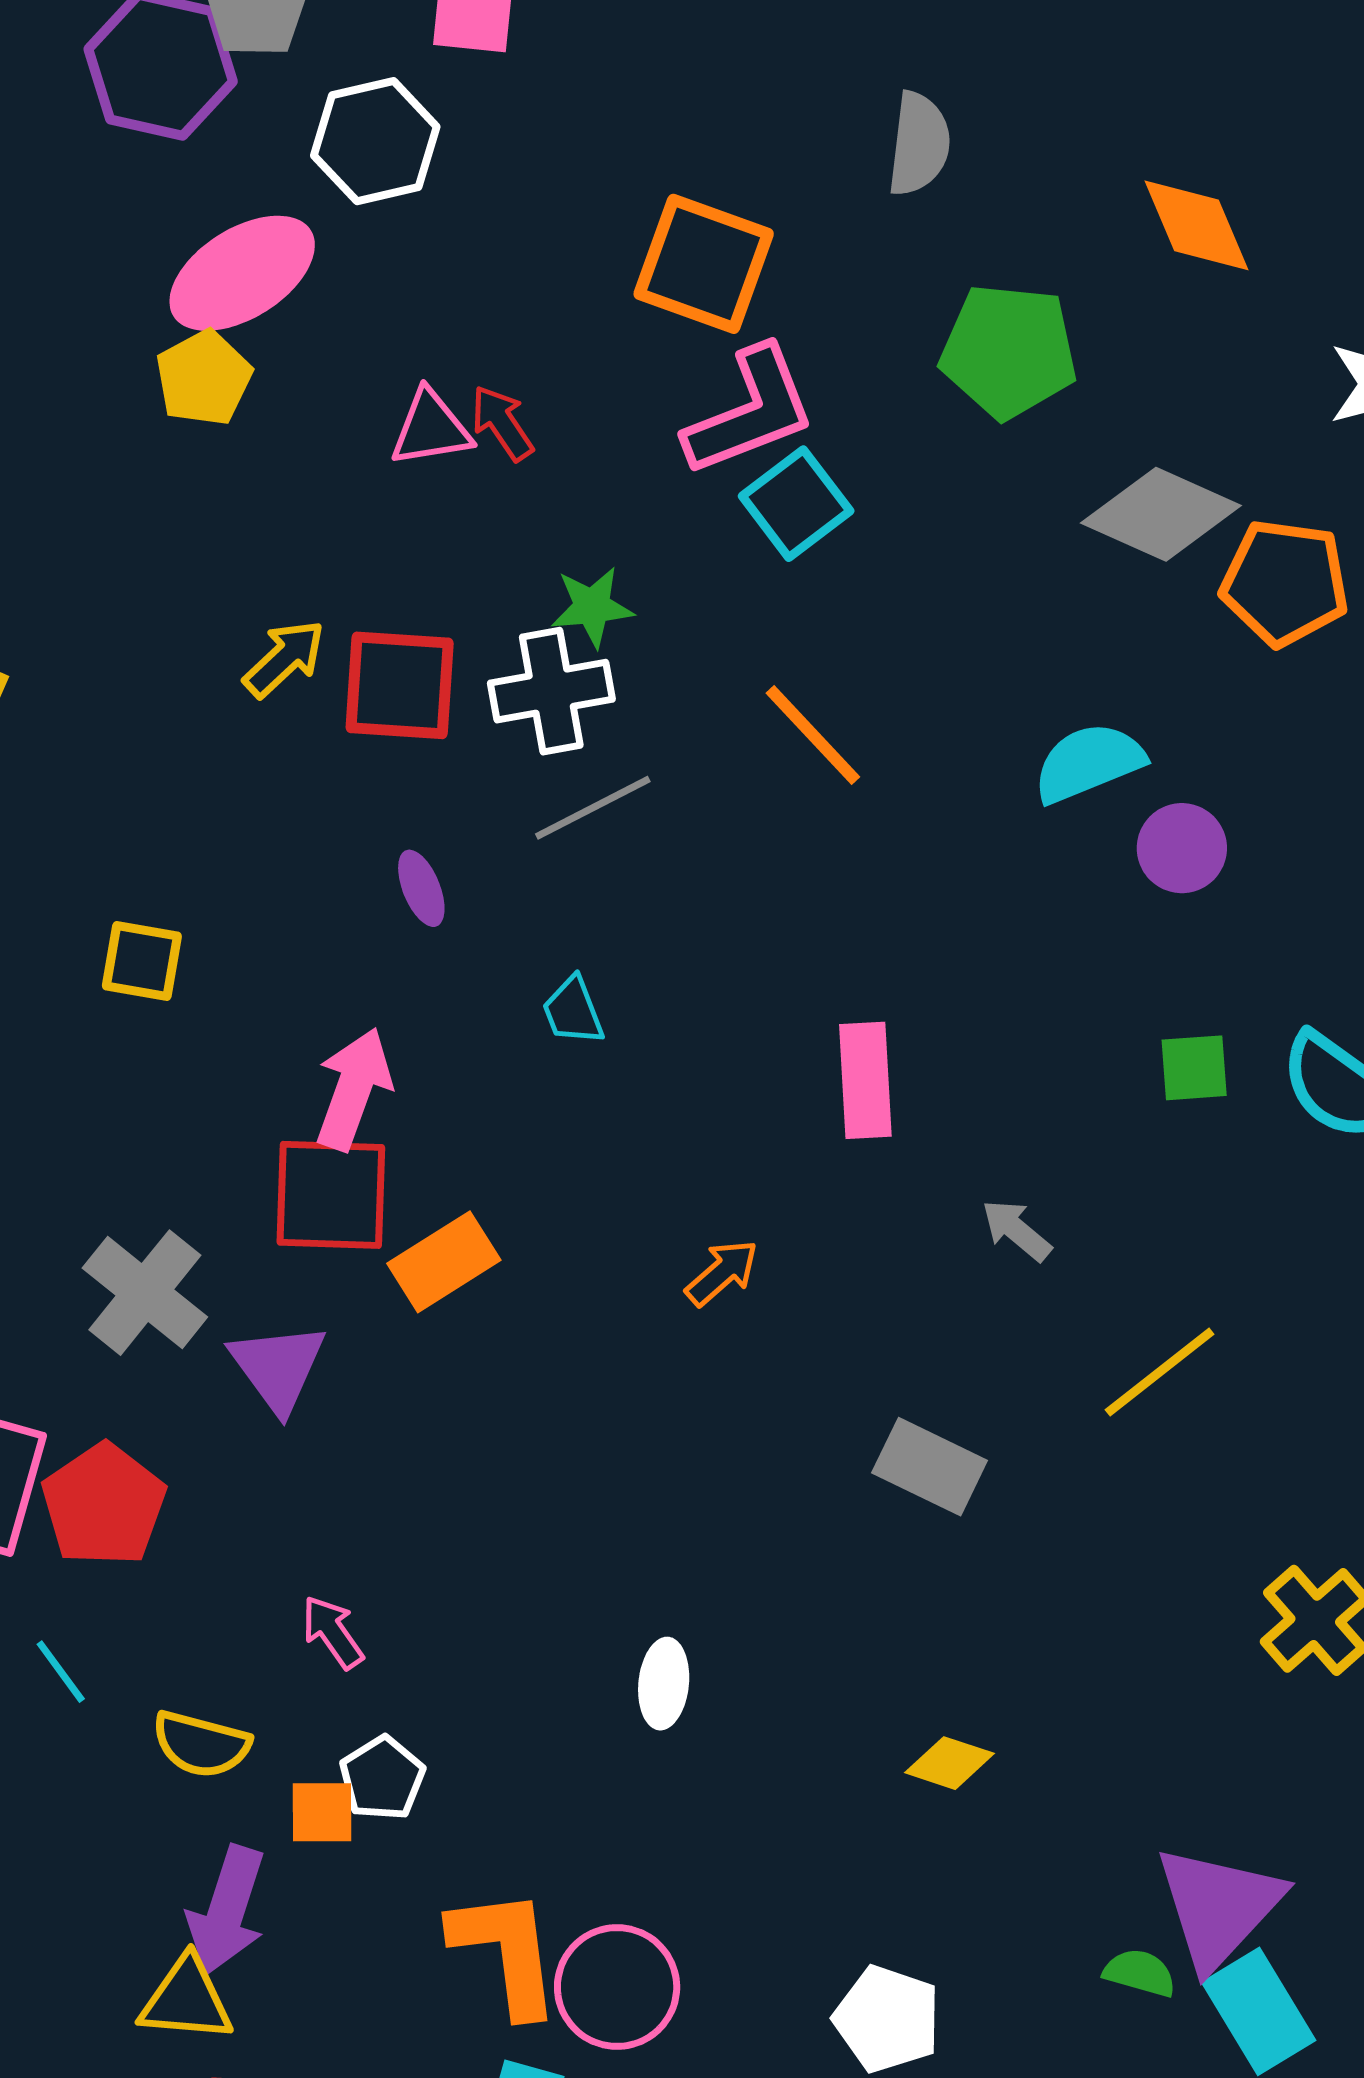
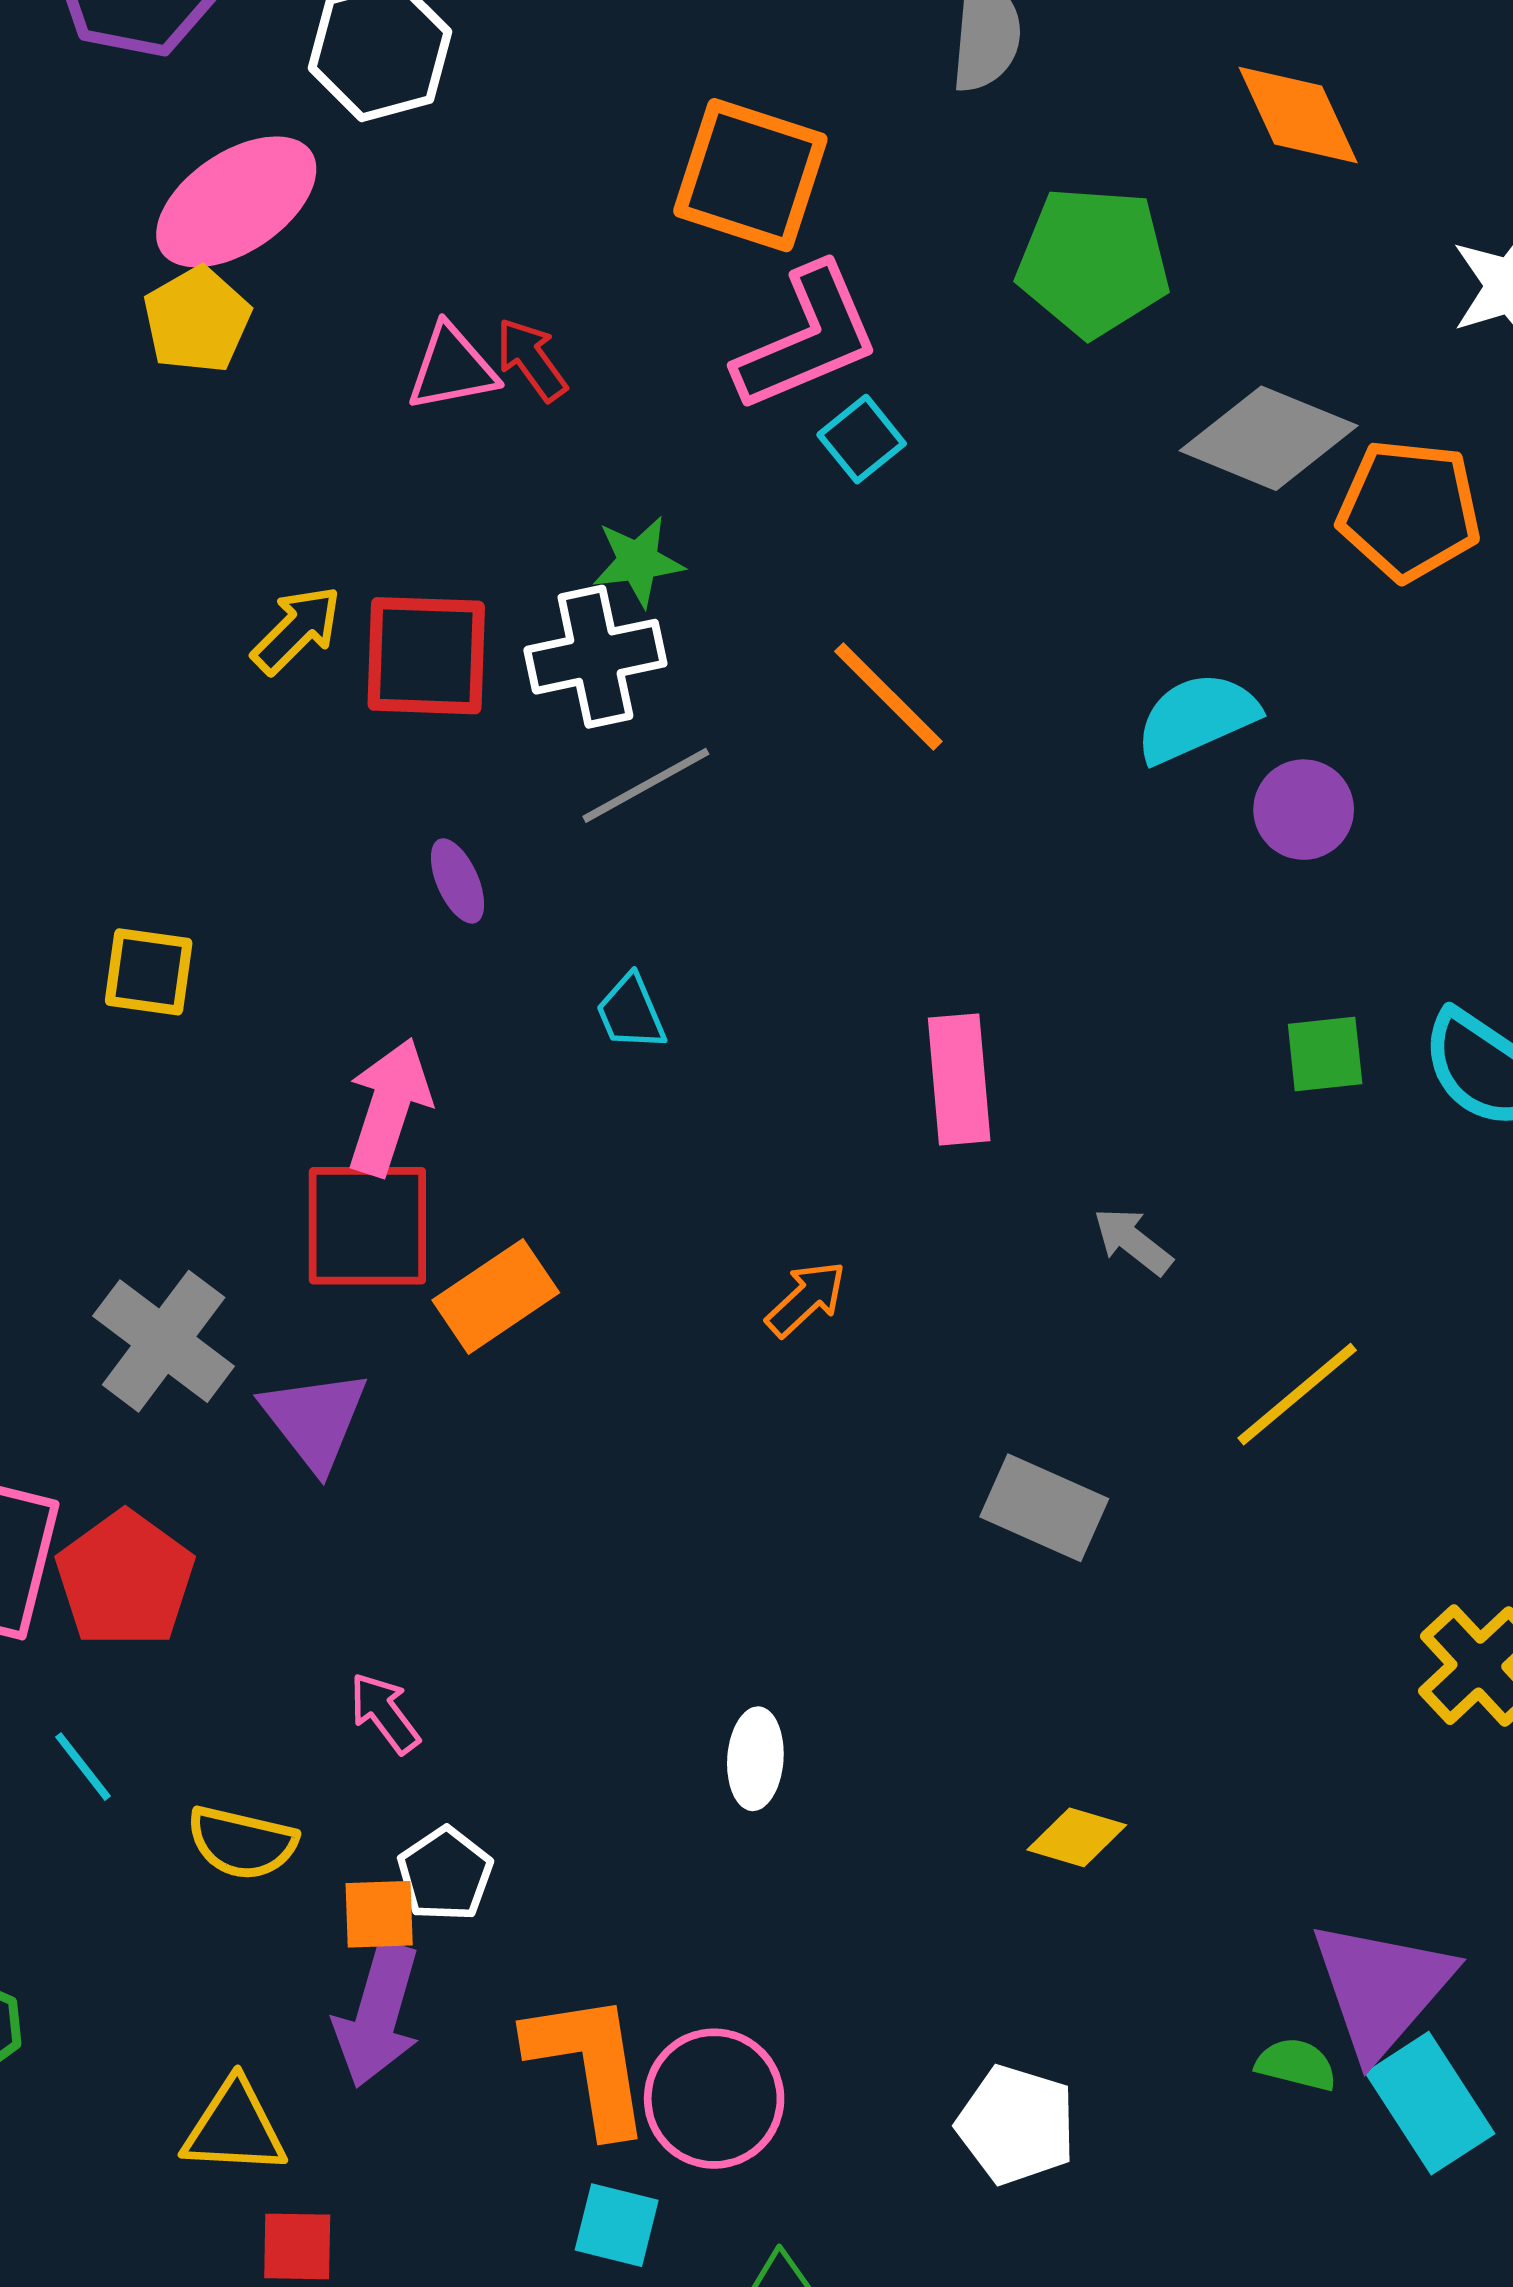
cyan square: (796, 504) -> (862, 439), size x0.7
purple arrow: (227, 1910) -> (378, 2015), moved

